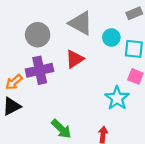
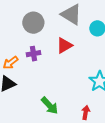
purple cross: (40, 70) -> (33, 54), size x0.6

